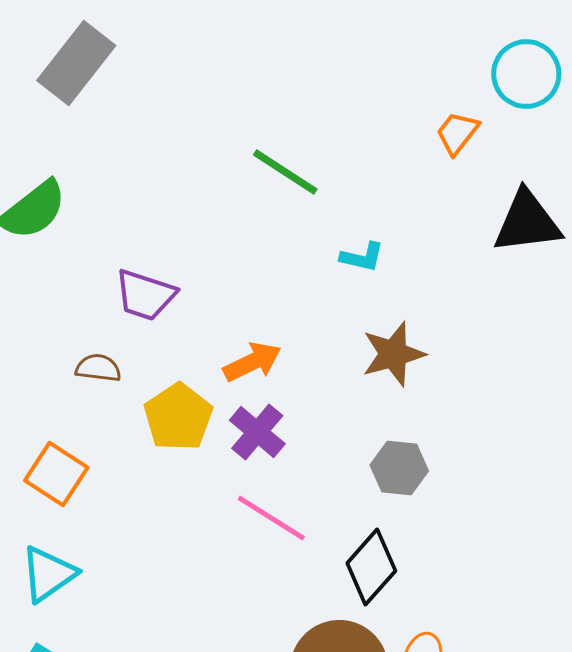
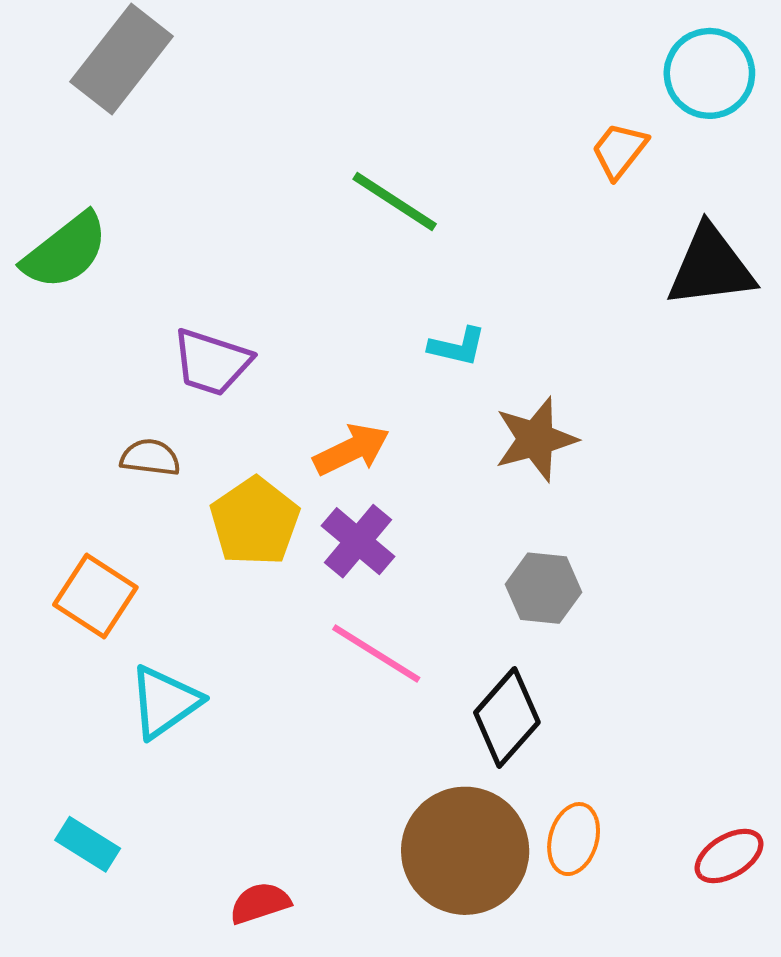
cyan L-shape: (362, 257) -> (457, 346), moved
cyan triangle: (48, 574) -> (165, 702), moved

